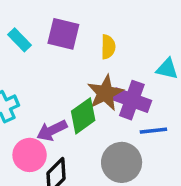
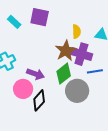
yellow semicircle: (108, 47) -> (76, 32), moved
green diamond: (83, 116) -> (64, 74), moved
purple arrow: (52, 130) -> (35, 74), turned -132

